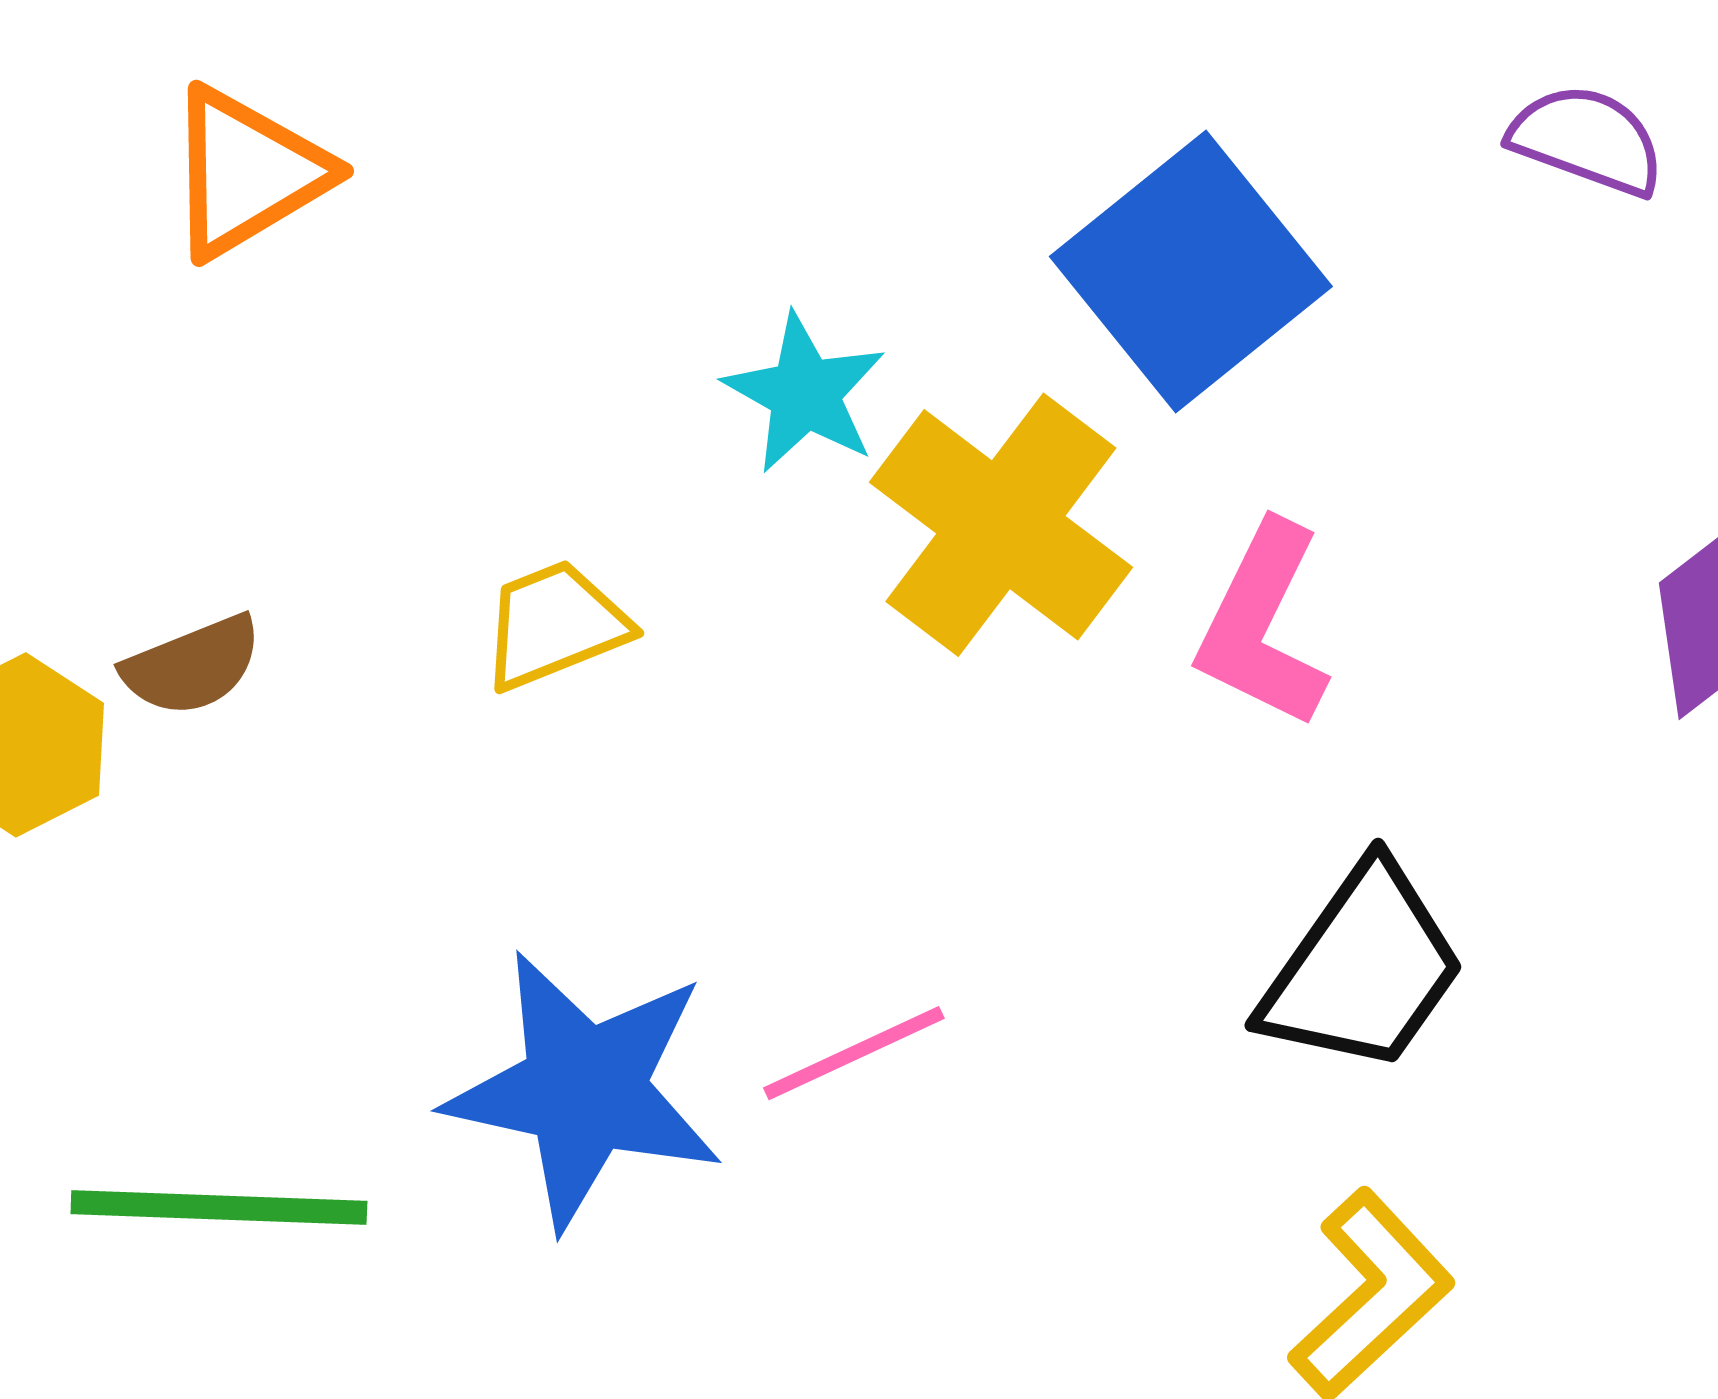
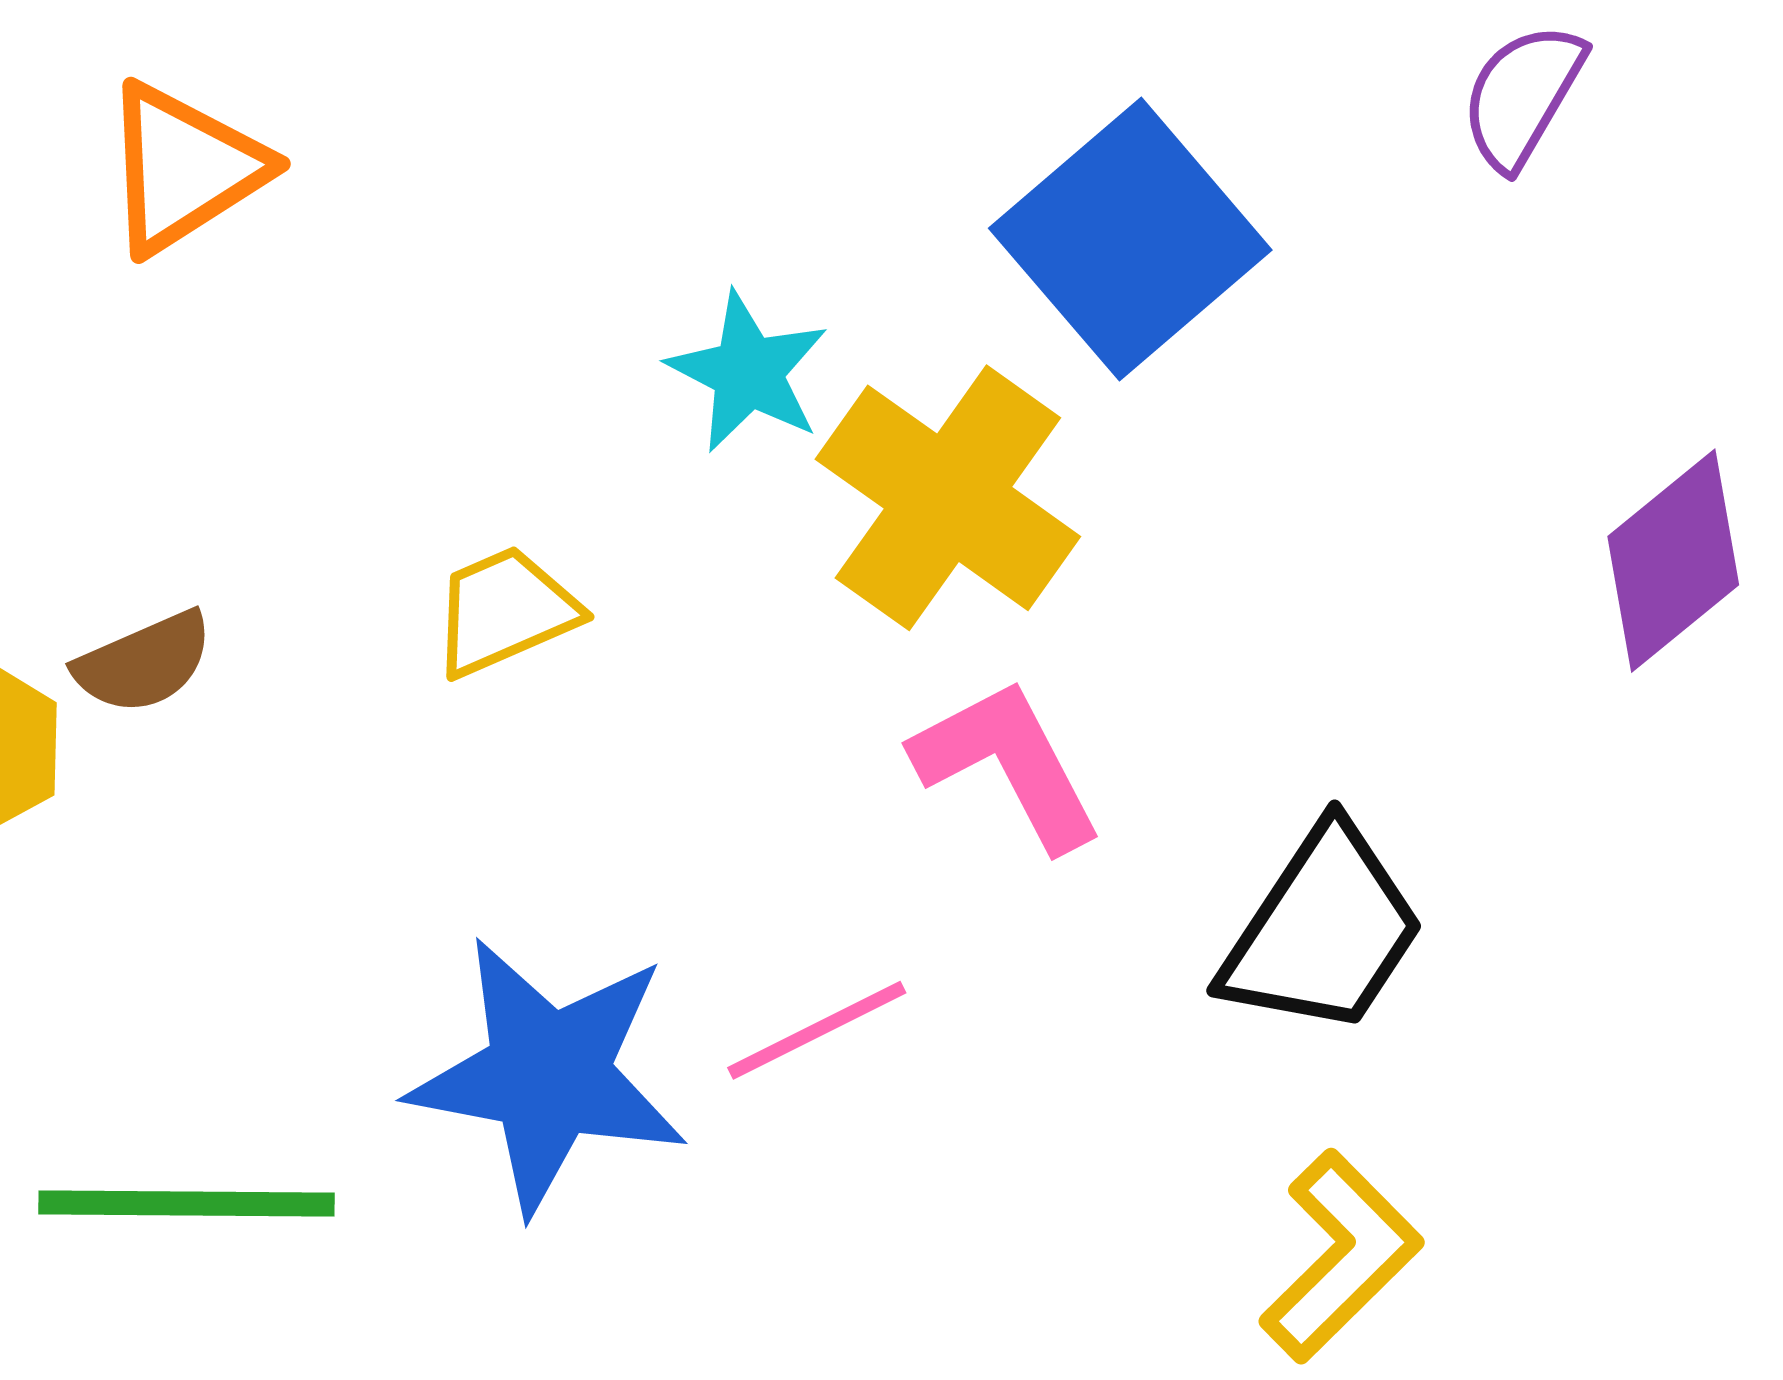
purple semicircle: (1587, 140) -> (1522, 96), turned -78
pink L-shape: (1263, 625) -> (1008, 764), moved, turned 128

